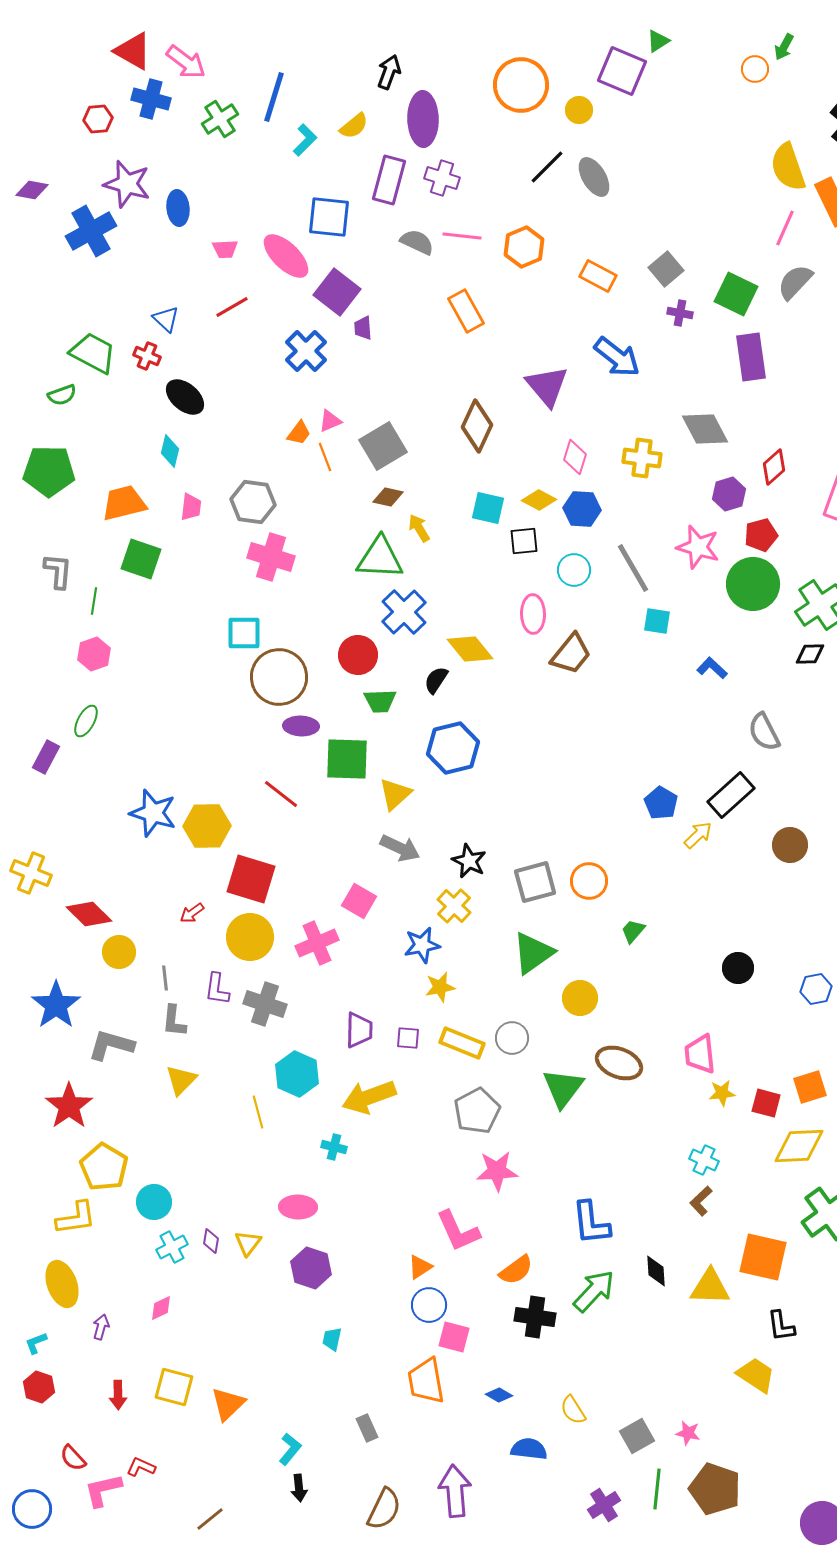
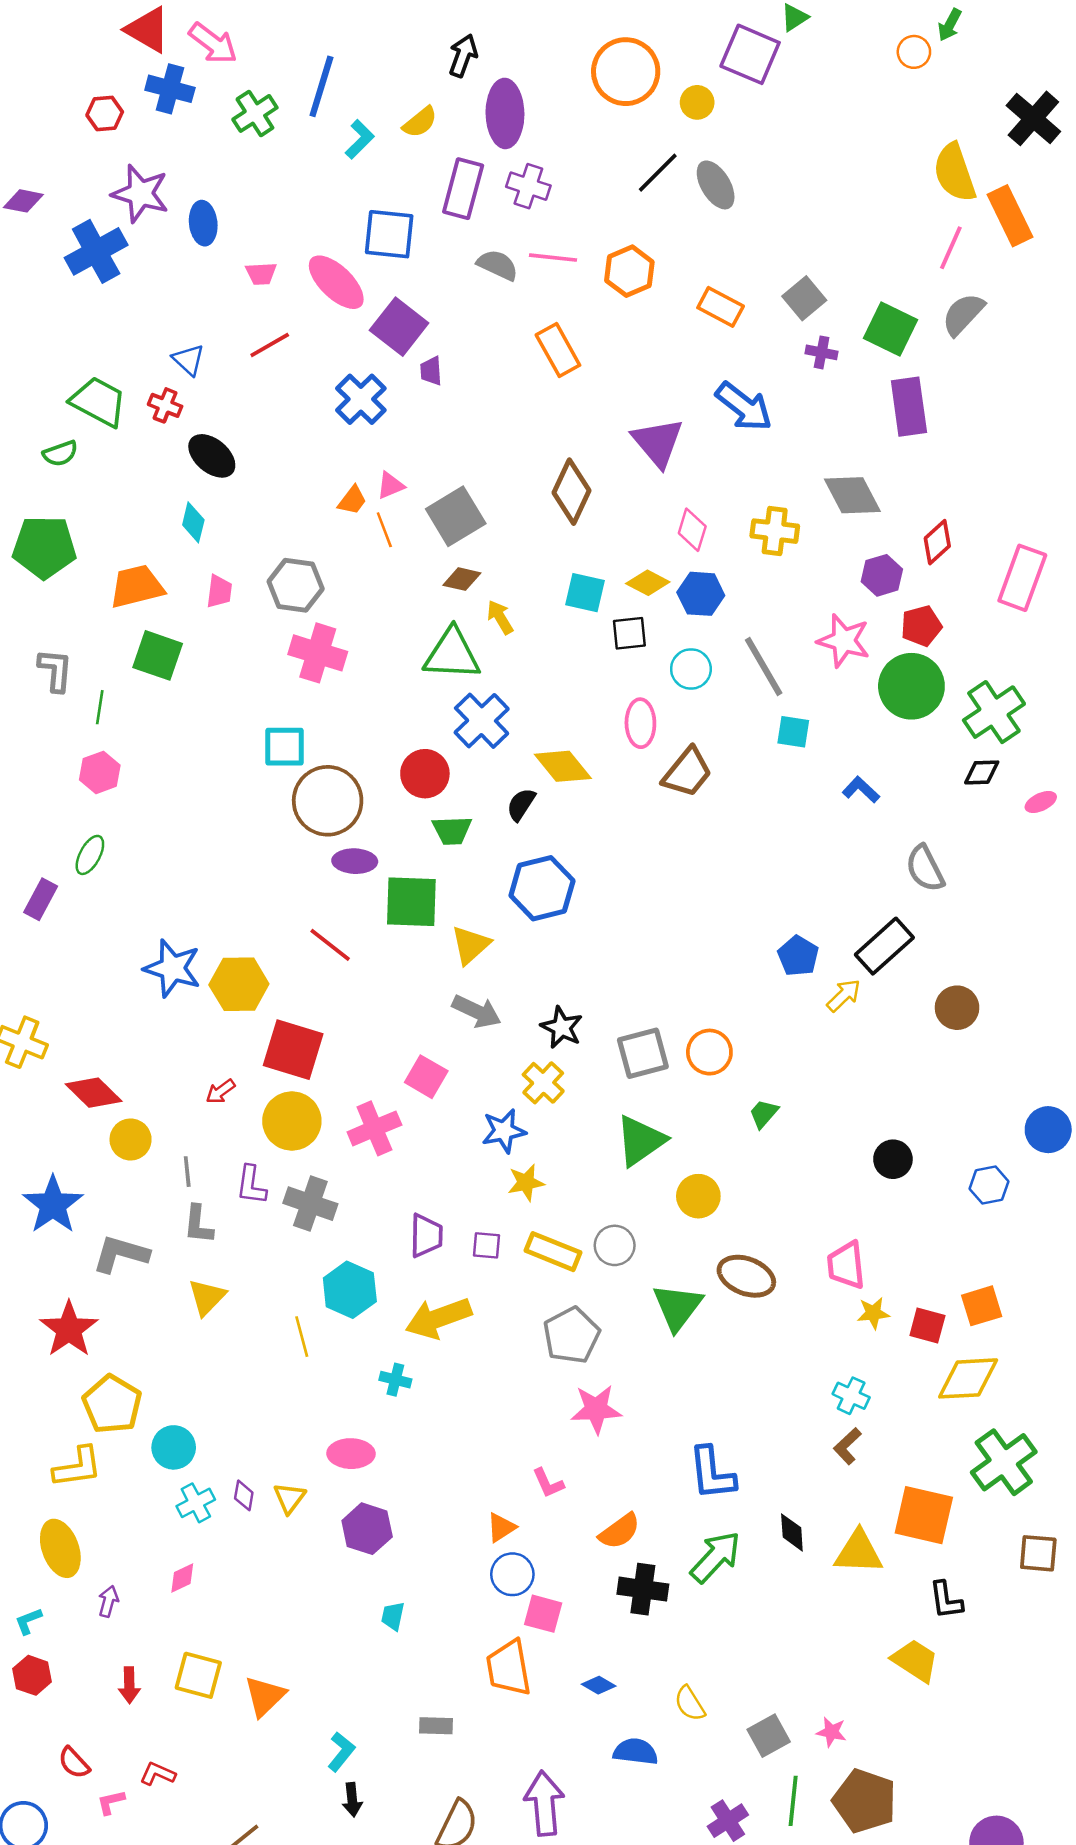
pink L-shape: (458, 1231) -> (548, 1483), size x0.6
gray rectangle: (367, 1428) -> (436, 1726), turned -64
pink L-shape: (103, 1490) -> (111, 1802), size x0.6

